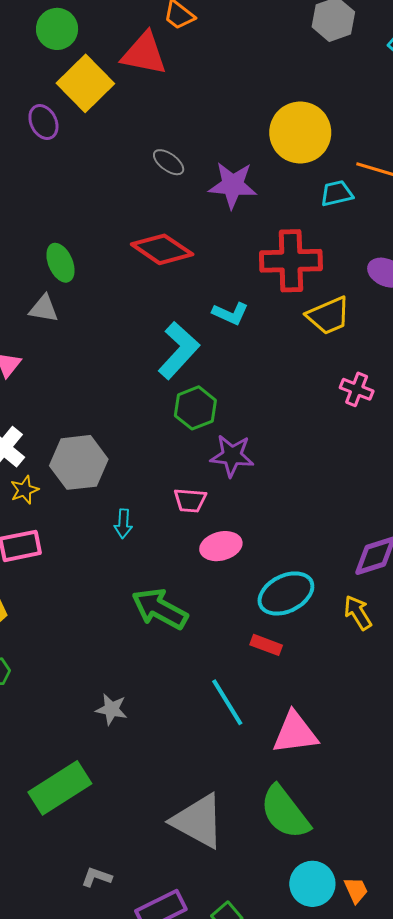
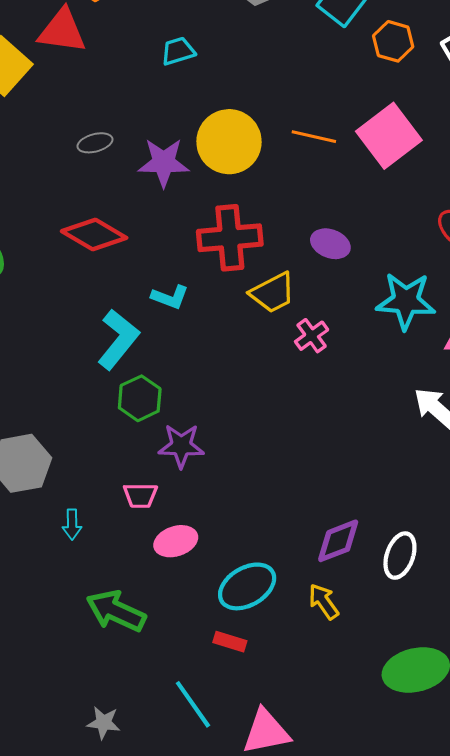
yellow circle: (300, 133) -> (229, 142), moved
gray ellipse: (169, 162) -> (95, 143), turned -48
cyan trapezoid: (337, 193) -> (178, 51), moved
pink cross: (357, 389) -> (312, 336), moved, turned 36
gray star: (111, 709) -> (104, 723), moved

